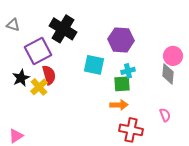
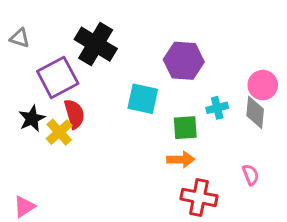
cyan cross: (128, 71) -> (217, 108), moved

